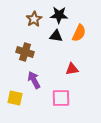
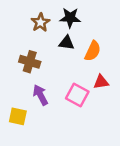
orange semicircle: (79, 33) -> (93, 51), moved
red triangle: (72, 69) -> (101, 82), moved
pink square: (61, 98) -> (77, 95), moved, turned 30

